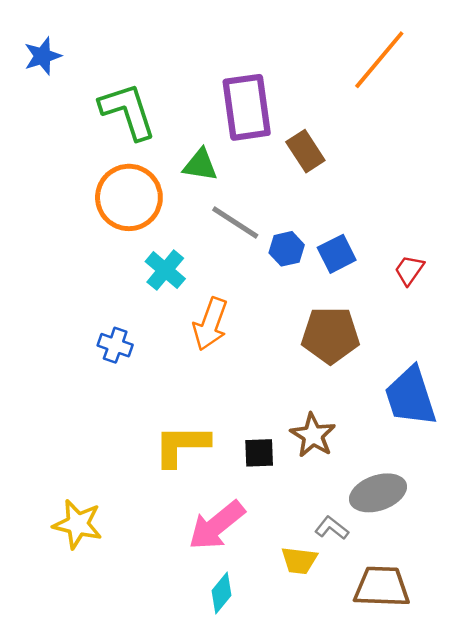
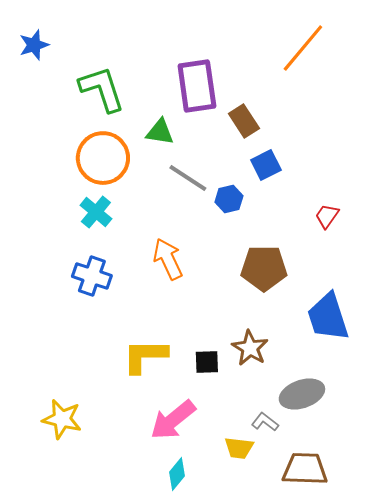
blue square: (337, 254) -> (266, 165), moved
cyan cross: (165, 270) -> (96, 212), moved
orange arrow: (210, 324) -> (168, 259), turned 135
blue cross: (115, 345) -> (92, 276), size x1.4

